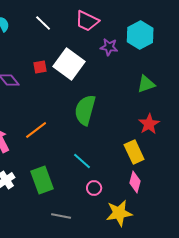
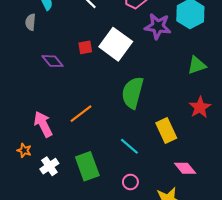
purple star: (109, 47) -> (158, 26), size x1.4
yellow rectangle: (134, 152) -> (166, 130), moved
pink diamond: (135, 182) -> (185, 168), turned -55
pink circle: (94, 188) -> (130, 182), moved

